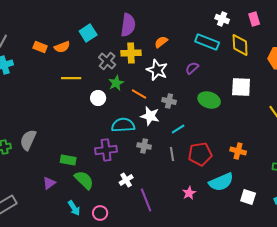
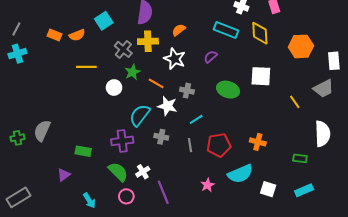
cyan semicircle: (123, 125) -> (140, 115), turned -50
green semicircle: (84, 180) -> (118, 172), moved
pink circle: (100, 213) -> (126, 196), moved

